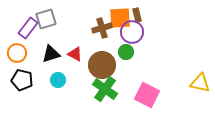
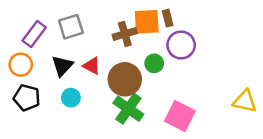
gray square: (46, 19) -> (71, 27), moved
purple circle: (132, 32) -> (181, 45), moved
black triangle: (51, 54) -> (62, 66), turned -30

